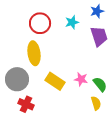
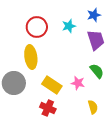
green semicircle: (100, 84) -> (97, 71), moved
red cross: (26, 104) -> (48, 108), moved

